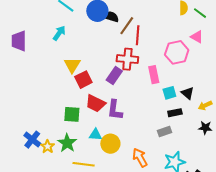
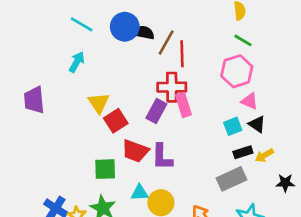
green line: (200, 13) -> (243, 40), moved
pink triangle: (197, 37) -> (250, 101), moved
purple trapezoid: (19, 41) -> (34, 100), moved
pink rectangle: (154, 75) -> (183, 105), moved
yellow arrow: (205, 105) -> (264, 155), moved
black star: (205, 128) -> (285, 183), moved
gray rectangle: (164, 131) -> (231, 179), size x1.5

